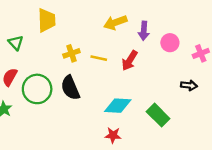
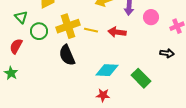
yellow cross: (71, 53) -> (68, 26), size x1.6
red arrow: (130, 61) -> (117, 32), turned 66
green circle: (37, 89) -> (39, 31), moved, size x0.7

